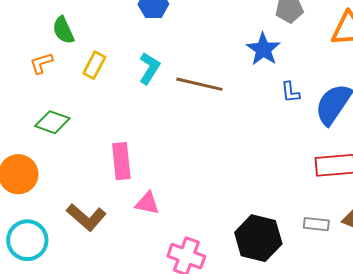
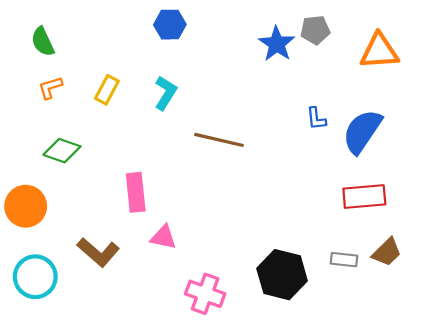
green semicircle: (63, 30) -> (43, 42), moved
blue star: (263, 49) -> (277, 44), moved
brown line: (199, 84) -> (219, 140), moved

